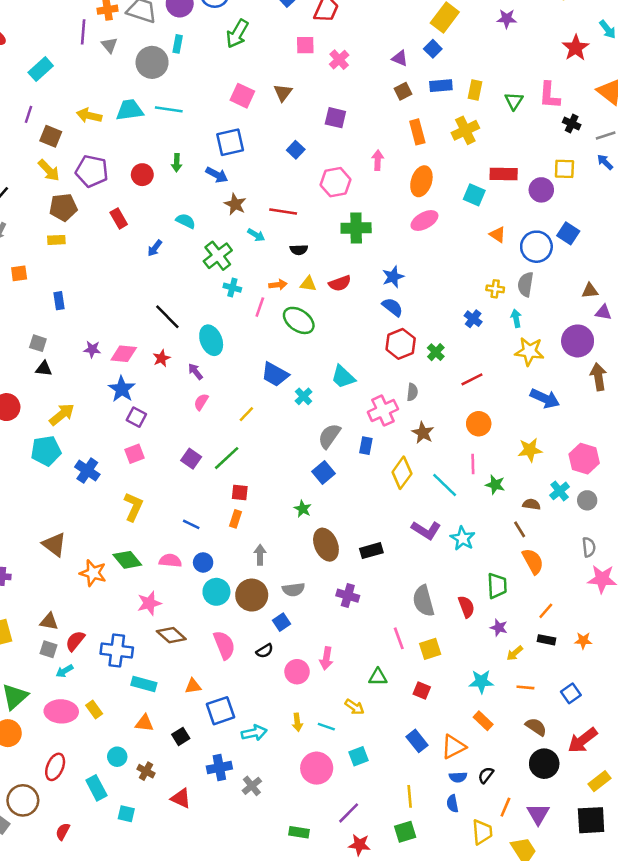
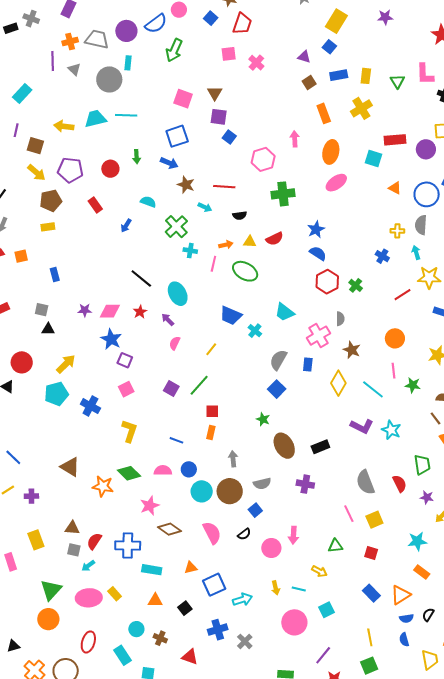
purple square: (335, 118) -> (219, 117), moved
red line: (472, 379) -> (402, 295), moved

